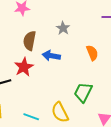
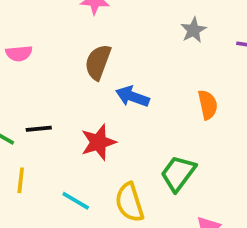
gray star: (63, 28) -> (193, 30), moved
red star: (24, 67) -> (98, 142), moved

